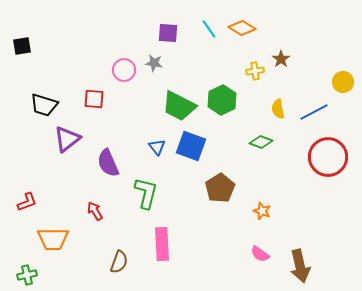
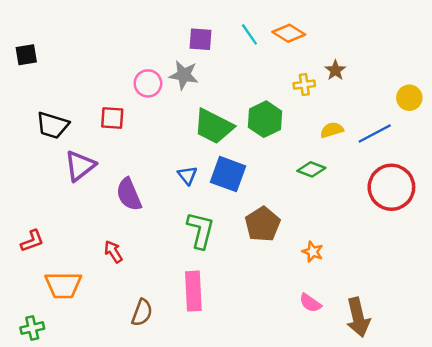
gray star: (154, 63) -> (184, 75), size x1.4
yellow semicircle: (278, 109) -> (332, 130), turned 84
green L-shape: (146, 193) -> (200, 230), moved

